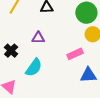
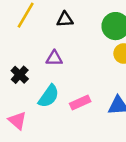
pink rectangle: (75, 54) -> (80, 102), moved

